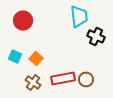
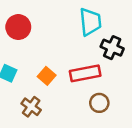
orange square: (36, 58) -> (47, 76), moved
red rectangle: (63, 78) -> (85, 73), moved

